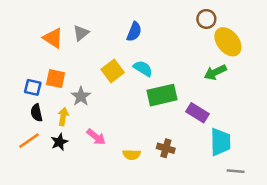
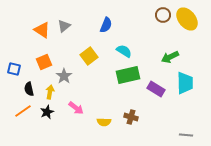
yellow ellipse: (228, 42) -> (187, 19), moved
cyan semicircle: (143, 68) -> (124, 51), moved
orange square: (56, 79) -> (44, 62), turned -35
blue square: (33, 87) -> (14, 69), moved
cyan trapezoid: (220, 142) -> (185, 83), moved

